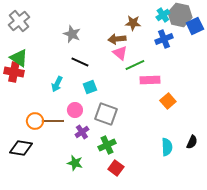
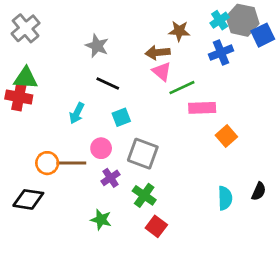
green triangle: (19, 58) -> (26, 78), turned -30
green cross: (107, 145) -> (144, 195), turned -30

